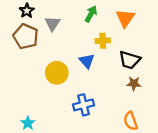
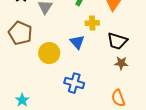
brown pentagon: (26, 36) -> (20, 33), moved
blue cross: (84, 105) -> (74, 83), turned 30

